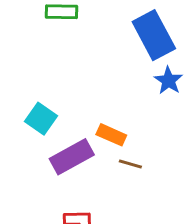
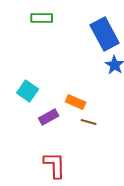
purple rectangle: (72, 157) -> (49, 117), size x0.7

